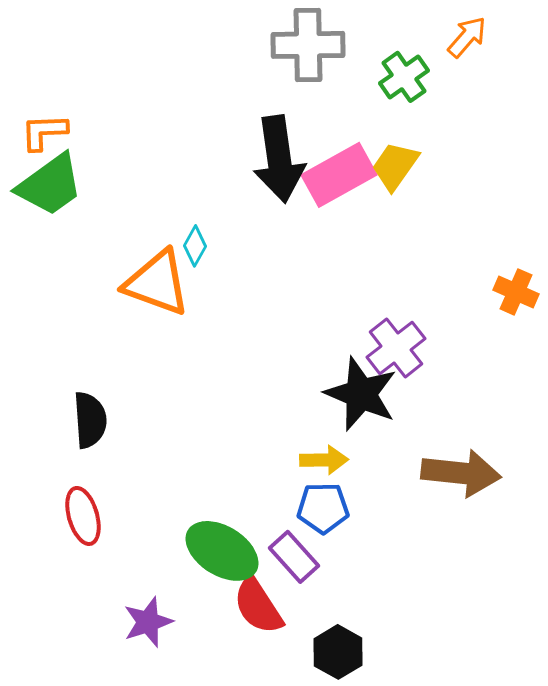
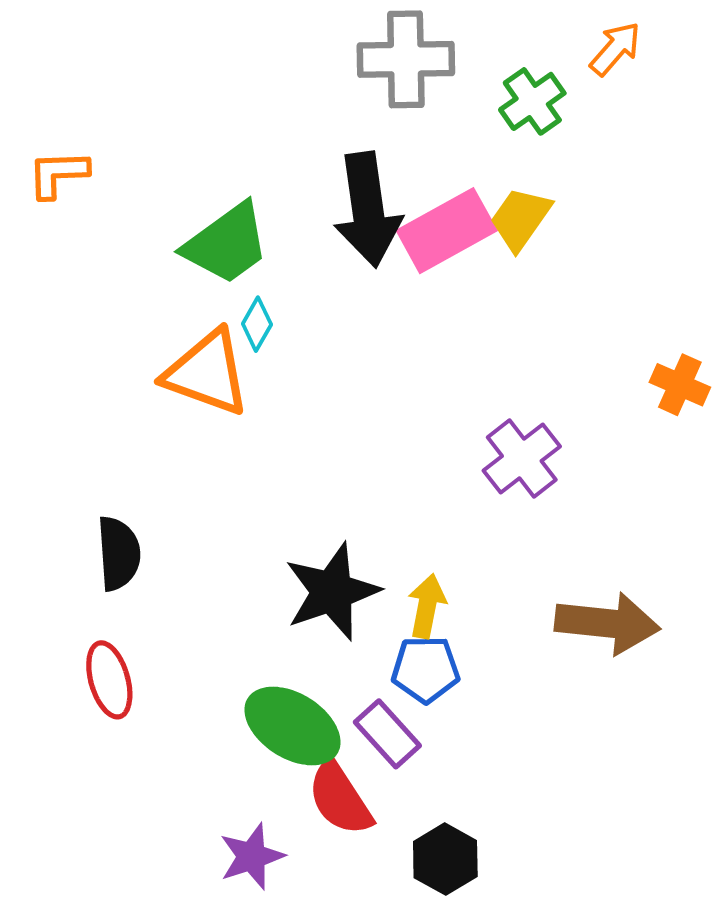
green trapezoid: (50, 185) -> (227, 244), moved
black star: (361, 394) -> (332, 592), moved, turned 30
yellow arrow: (324, 460) -> (427, 606), turned -78
purple star: (148, 622) -> (252, 856), moved

